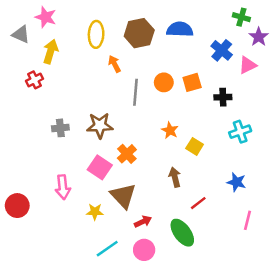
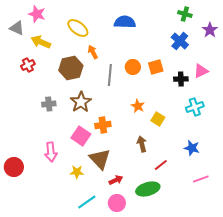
green cross: (241, 17) -> (185, 14), moved
blue semicircle: (180, 29) -> (125, 22), moved
brown hexagon: (139, 33) -> (71, 68), moved
yellow ellipse: (96, 34) -> (78, 28), turned -55
yellow arrow: (50, 52) -> (41, 42), turned -84
pink triangle: (248, 65) -> (201, 71), moved
brown star: (100, 125) -> (81, 102), turned -30
orange cross: (127, 154) -> (103, 125), turned 35
pink line: (248, 220) -> (201, 179), turned 56
green ellipse: (182, 233) -> (148, 189), turned -70

